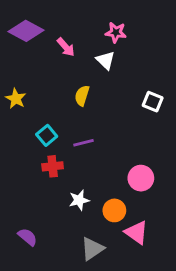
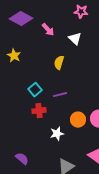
pink star: (116, 32) -> (81, 12), moved
yellow star: (16, 99) -> (14, 56), moved
orange circle: (114, 210) -> (78, 120), moved

